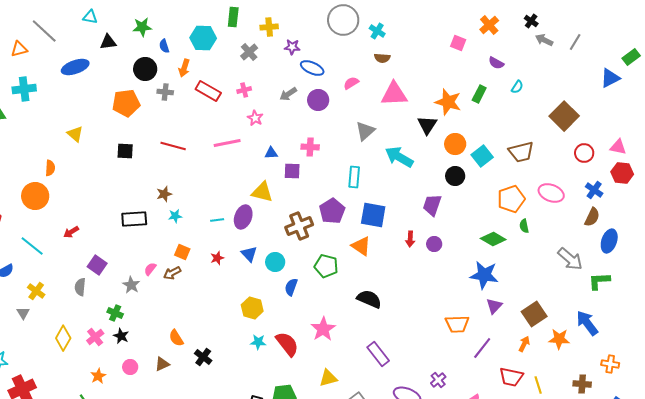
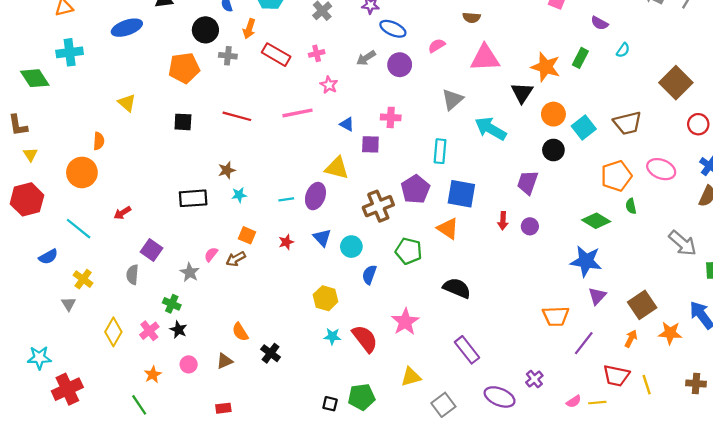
blue triangle: (271, 153) -> (347, 124), turned 32

